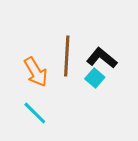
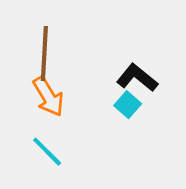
brown line: (67, 56) -> (44, 54), moved

